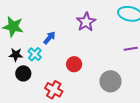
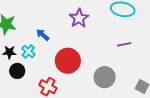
blue arrow: (49, 38) -> (43, 35), turned -88
red circle: (74, 64) -> (68, 61), size x1.6

